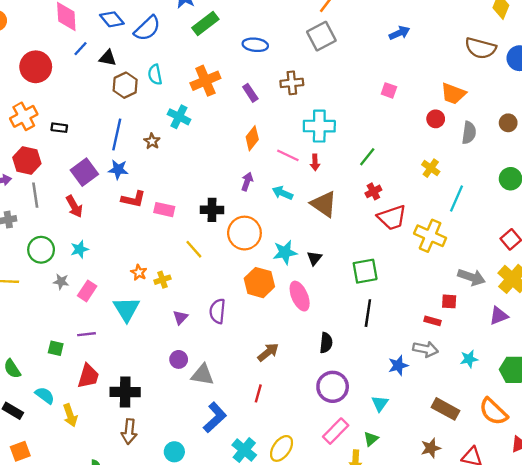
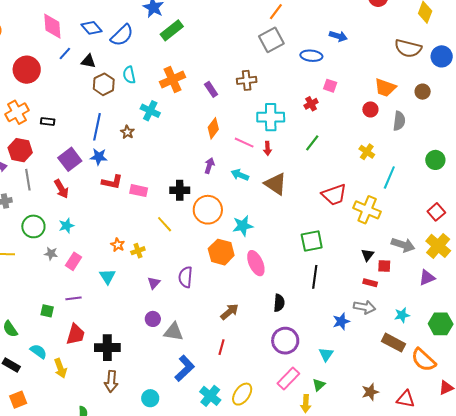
blue arrow: (399, 33) -> (338, 36), turned 42
blue ellipse: (255, 45) -> (311, 56), moved
brown circle: (508, 123) -> (423, 92), moved
red cross: (373, 191) -> (311, 104), moved
black triangle: (314, 258) -> (368, 255), moved
cyan triangle: (126, 309) -> (107, 276), size x0.7
brown rectangle: (445, 409) -> (394, 343), moved

